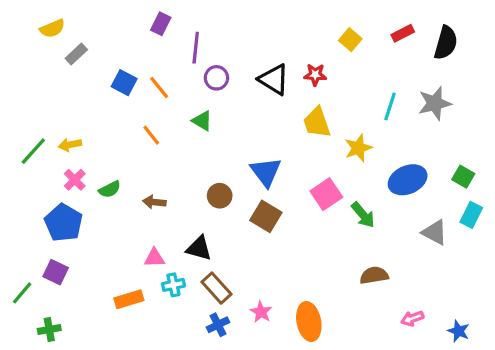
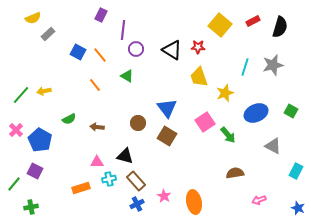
yellow square: (350, 40) -> (220, 25), size x1.6
pink cross: (75, 180) -> (16, 130), moved
cyan rectangle: (471, 215) -> (296, 171), moved
blue star: (459, 331) -> (298, 208), moved

